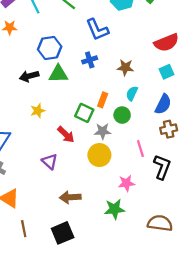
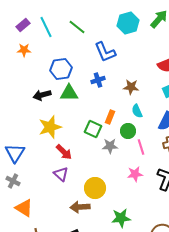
cyan semicircle: (132, 93) -> (137, 111), turned -48
yellow star: (38, 111) -> (50, 127), size x1.6
red arrow: (66, 135) -> (64, 152), moved
pink line: (140, 149) -> (141, 147), moved
yellow circle: (99, 155) -> (95, 188), moved
pink star: (126, 183) -> (135, 174), moved

